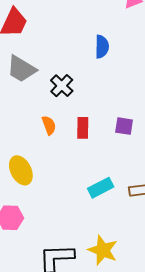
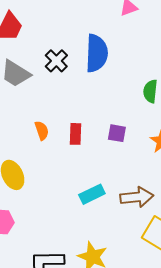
blue semicircle: (102, 47) -> (97, 53), size x1.6
black cross: (62, 86) -> (56, 61), moved

